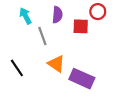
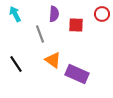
red circle: (98, 12) -> (102, 14), moved
cyan arrow: (25, 16) -> (15, 14), moved

